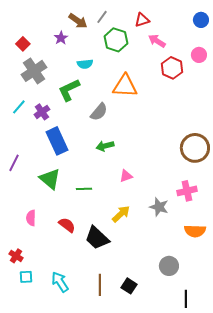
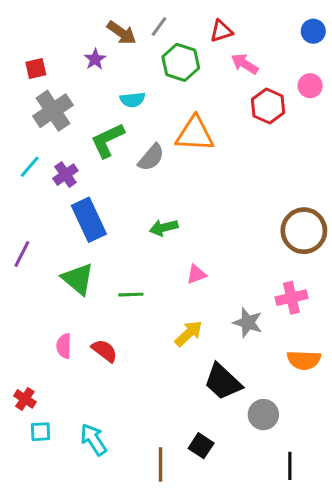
red square: (23, 44) -> (36, 69), turned 32
gray semicircle: (99, 112) -> (151, 157), moved
pink semicircle: (31, 218) -> (64, 346), moved
black trapezoid: (97, 238) -> (223, 382), moved
brown line: (100, 285) -> (161, 464), moved

